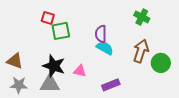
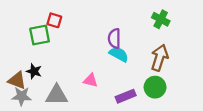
green square: (61, 31) -> (40, 35), moved
brown triangle: (15, 61) -> (17, 80), moved
green circle: (161, 63) -> (155, 87), moved
black star: (54, 66) -> (34, 71), moved, size x0.6

